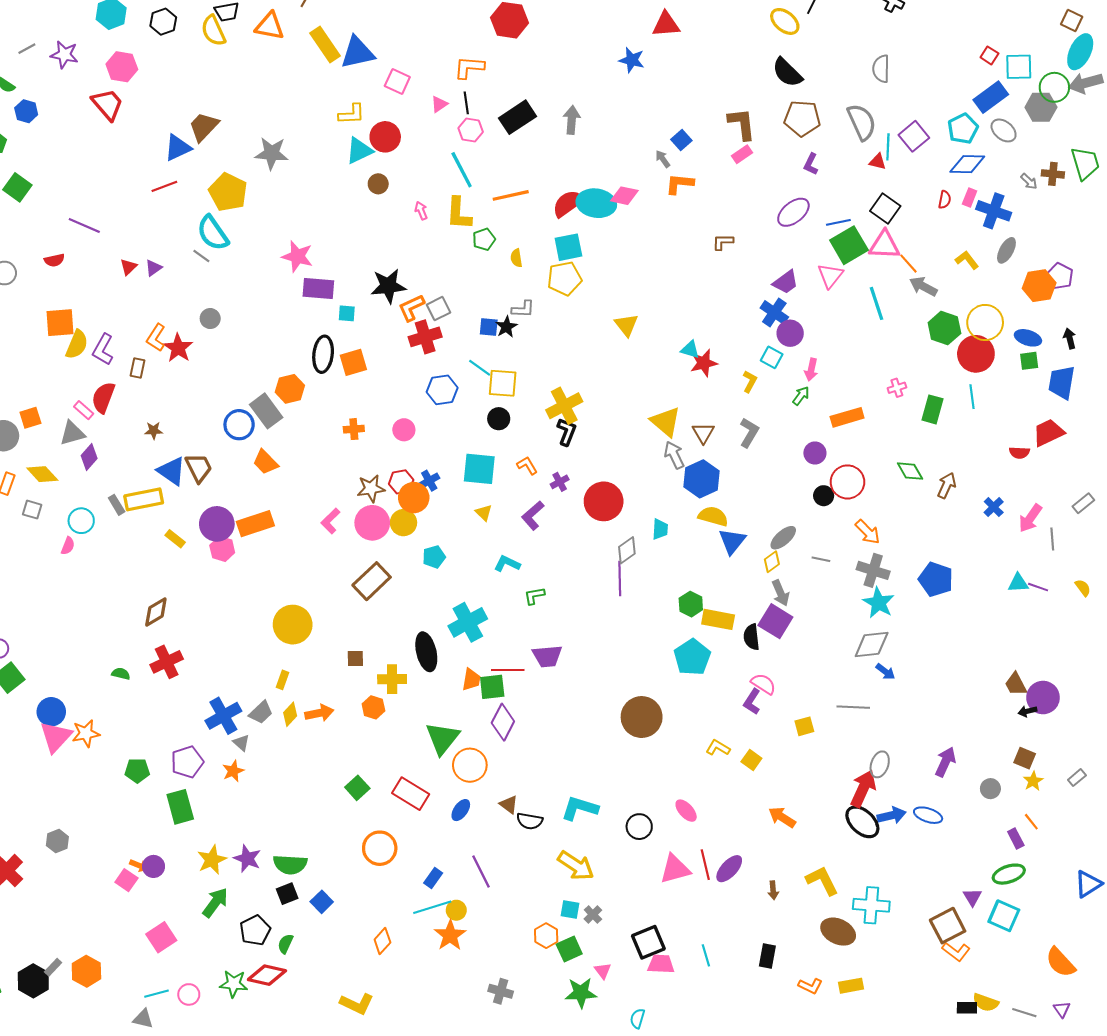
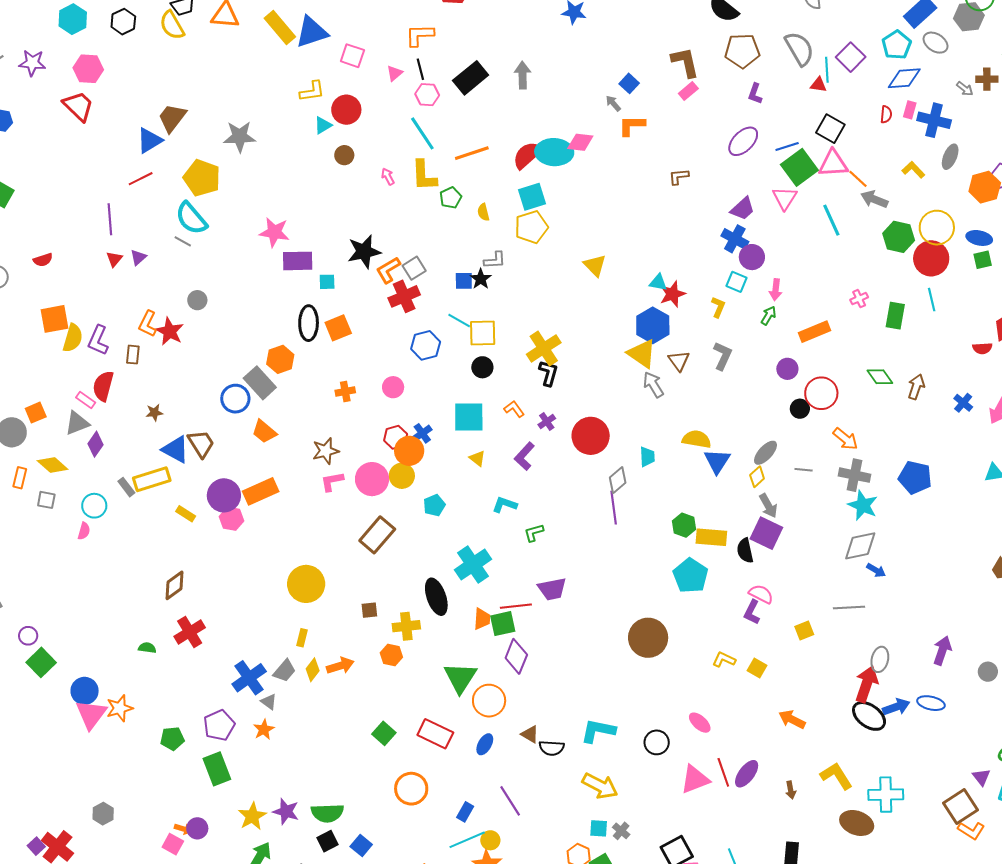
cyan triangle: (359, 151) -> (323, 125), size x0.7
purple line: (84, 226) -> (110, 219), moved, turned 68
blue hexagon: (701, 479) -> (653, 325), moved
brown star: (371, 488) -> (326, 451), moved
pink L-shape: (330, 521) -> (332, 481), turned 40

